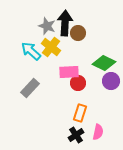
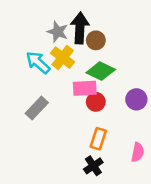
green diamond: (104, 63) -> (101, 71), moved
pink semicircle: (98, 132) -> (138, 152), moved

